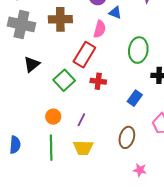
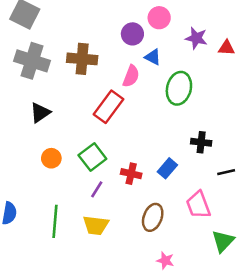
green ellipse: (138, 50) -> (179, 88), moved
green square: (64, 80) -> (92, 157), moved
red cross: (98, 81) -> (131, 174), moved
orange circle: (53, 117) -> (51, 158), moved

